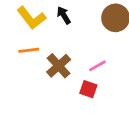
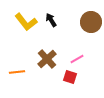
orange line: (29, 50) -> (17, 72), moved

